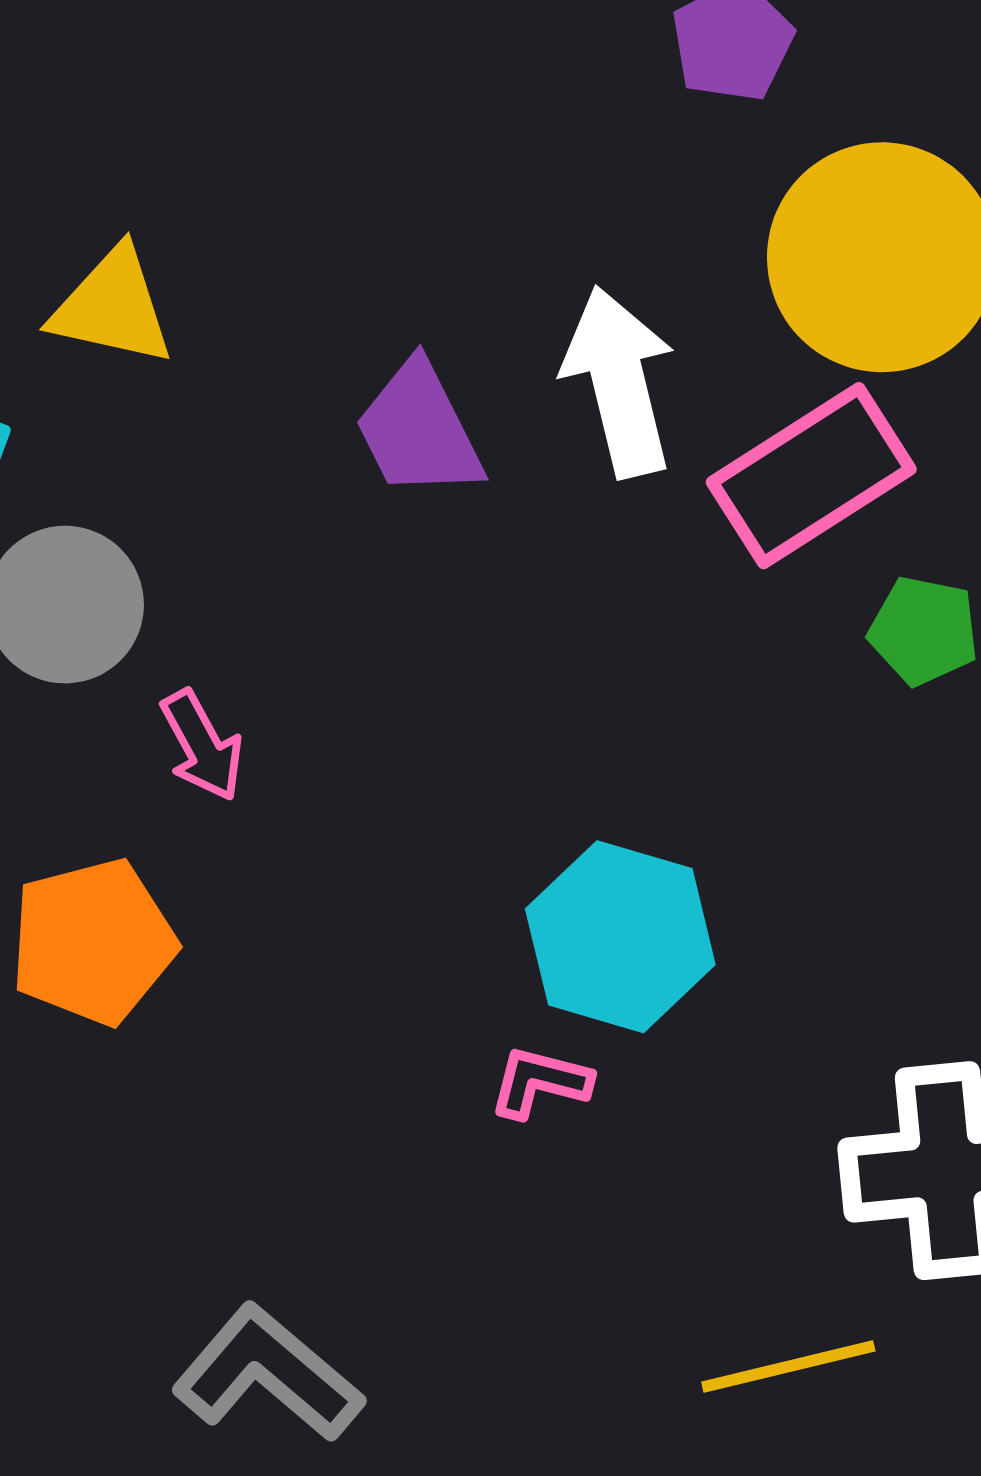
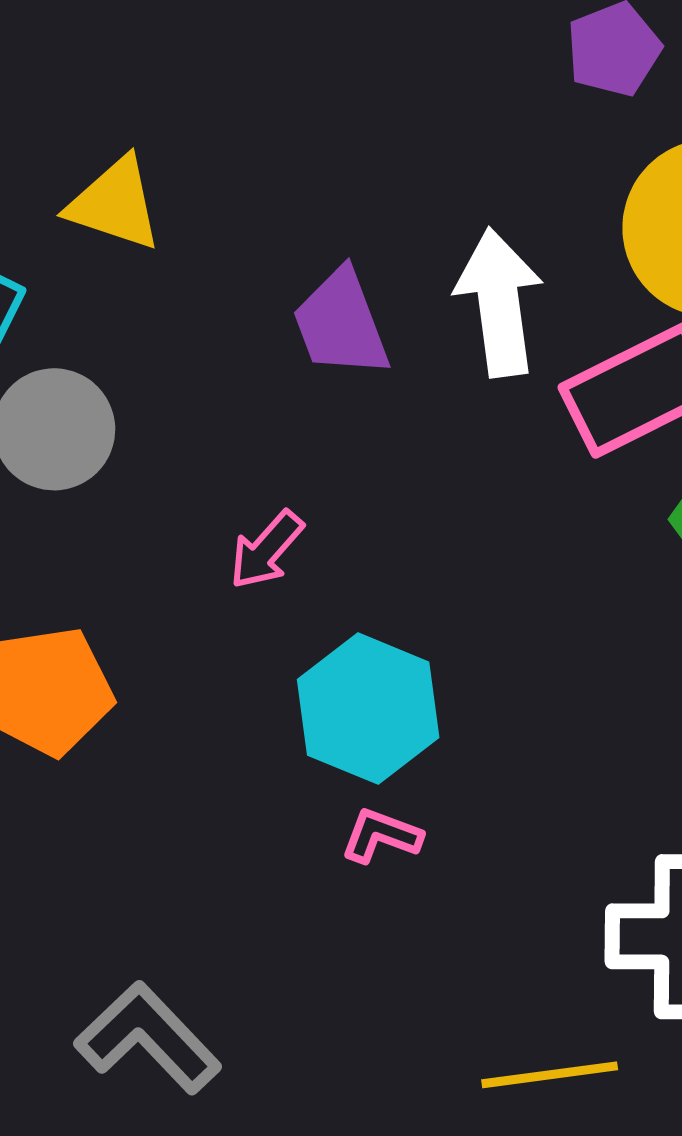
pink arrow: (202, 746) -> (266, 550), moved, turned 64
cyan hexagon: (620, 937) -> (368, 709), moved

